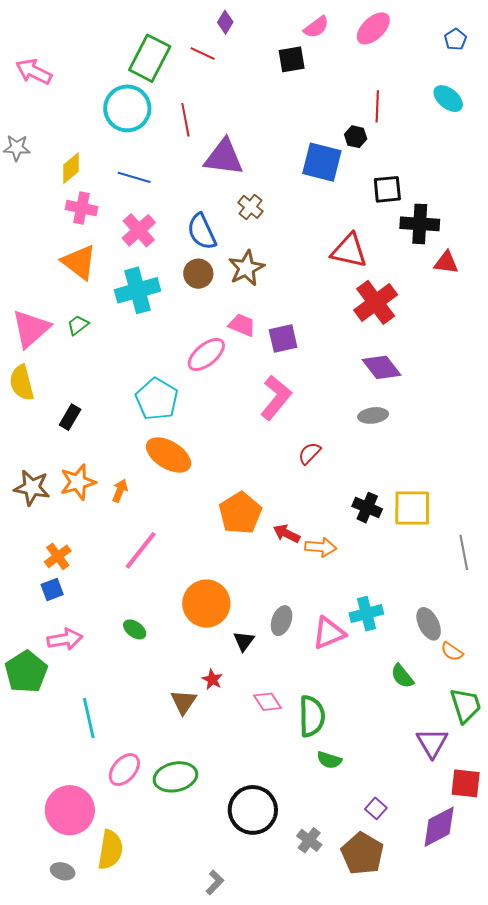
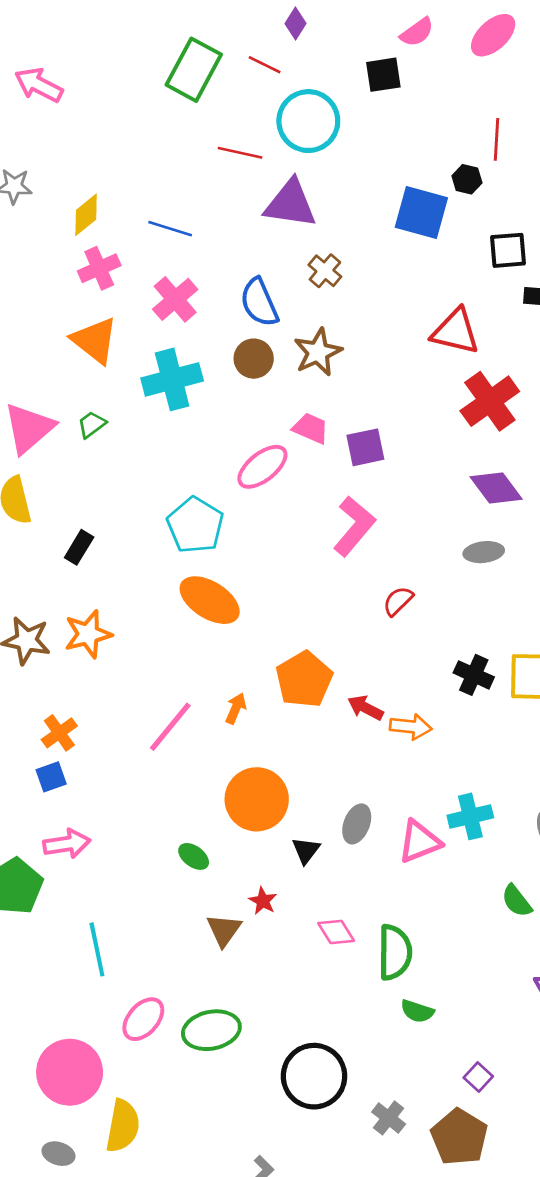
cyan circle: (127, 108) -> (308, 121), moved
red line: (185, 120) -> (240, 153), turned -68
pink cross: (81, 208) -> (99, 268), turned -36
orange arrow: (120, 491) -> (236, 708), moved
green ellipse: (135, 629) -> (194, 856), moved

